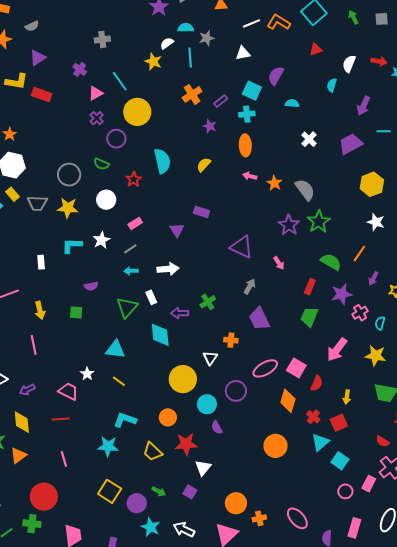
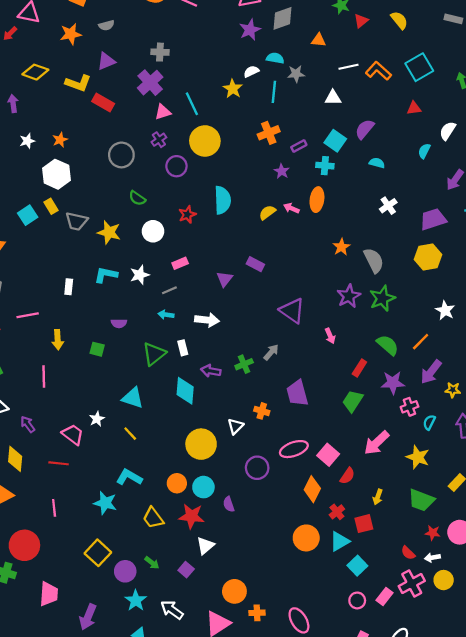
gray cross: (102, 39) -> (160, 52), moved
purple cross: (80, 69) -> (150, 83), size x1.6
green semicircle: (101, 164) -> (137, 198), moved
gray circle: (69, 175) -> (121, 155), moved
pink arrow: (250, 176) -> (291, 208), moved
yellow hexagon: (372, 184) -> (428, 257), moved
purple arrow: (373, 278) -> (431, 372), size x1.6
gray arrow: (250, 286) -> (271, 352), moved
purple arrow: (27, 390) -> (28, 424), turned 70
cyan circle: (207, 404) -> (203, 487), moved
orange circle: (276, 446) -> (306, 538), moved

